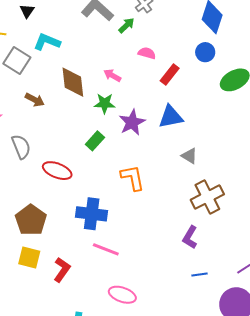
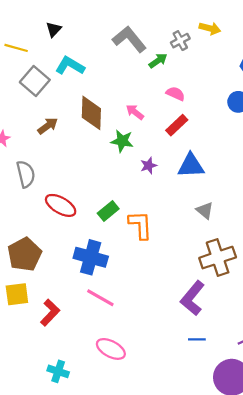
red rectangle: (170, 75) -> (177, 125), moved
brown arrow: (35, 100) -> (48, 126), turned -72
purple star: (132, 122) -> (149, 166), size x0.6
green rectangle: (95, 141) -> (108, 211), moved
purple L-shape: (190, 237) -> (193, 298), size x1.4
yellow square: (29, 257) -> (17, 294), turned -30

